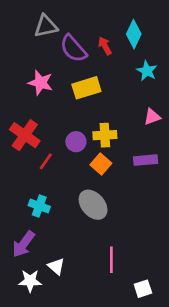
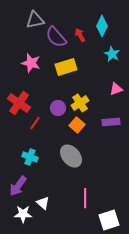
yellow cross: (105, 135) -> (80, 103), turned -30
white square: (143, 289) -> (109, 220), size x1.5

